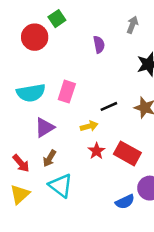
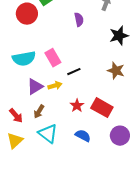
pink rectangle: (67, 92) -> (53, 58), turned -48
black line: (109, 106) -> (74, 72), moved
yellow arrow: (89, 126) -> (55, 86), moved
blue semicircle: (125, 202) -> (83, 136), moved, turned -126

